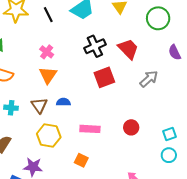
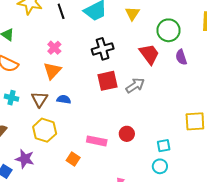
red trapezoid: (128, 49) -> (149, 54), moved
purple semicircle: (175, 52) -> (181, 57), moved
gray arrow: (149, 79) -> (135, 85), moved
pink rectangle: (90, 129) -> (97, 141), moved

